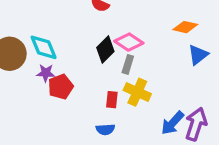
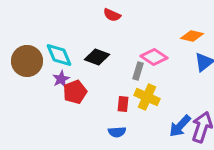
pink diamond: (129, 42) -> (154, 57), moved
black diamond: (105, 49) -> (97, 57), moved, turned 65
purple star: (46, 73) -> (61, 79), turned -30

